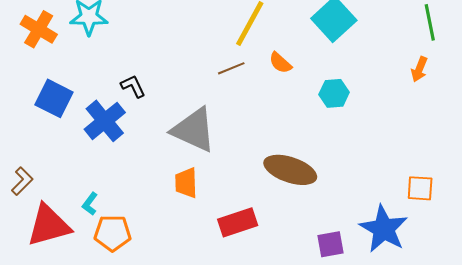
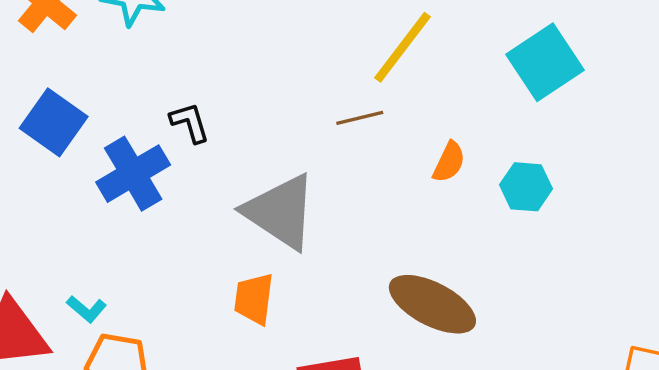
orange semicircle: (280, 63) -> (449, 162), moved, turned -115
cyan L-shape: (90, 204) -> (86, 309), turned -95

